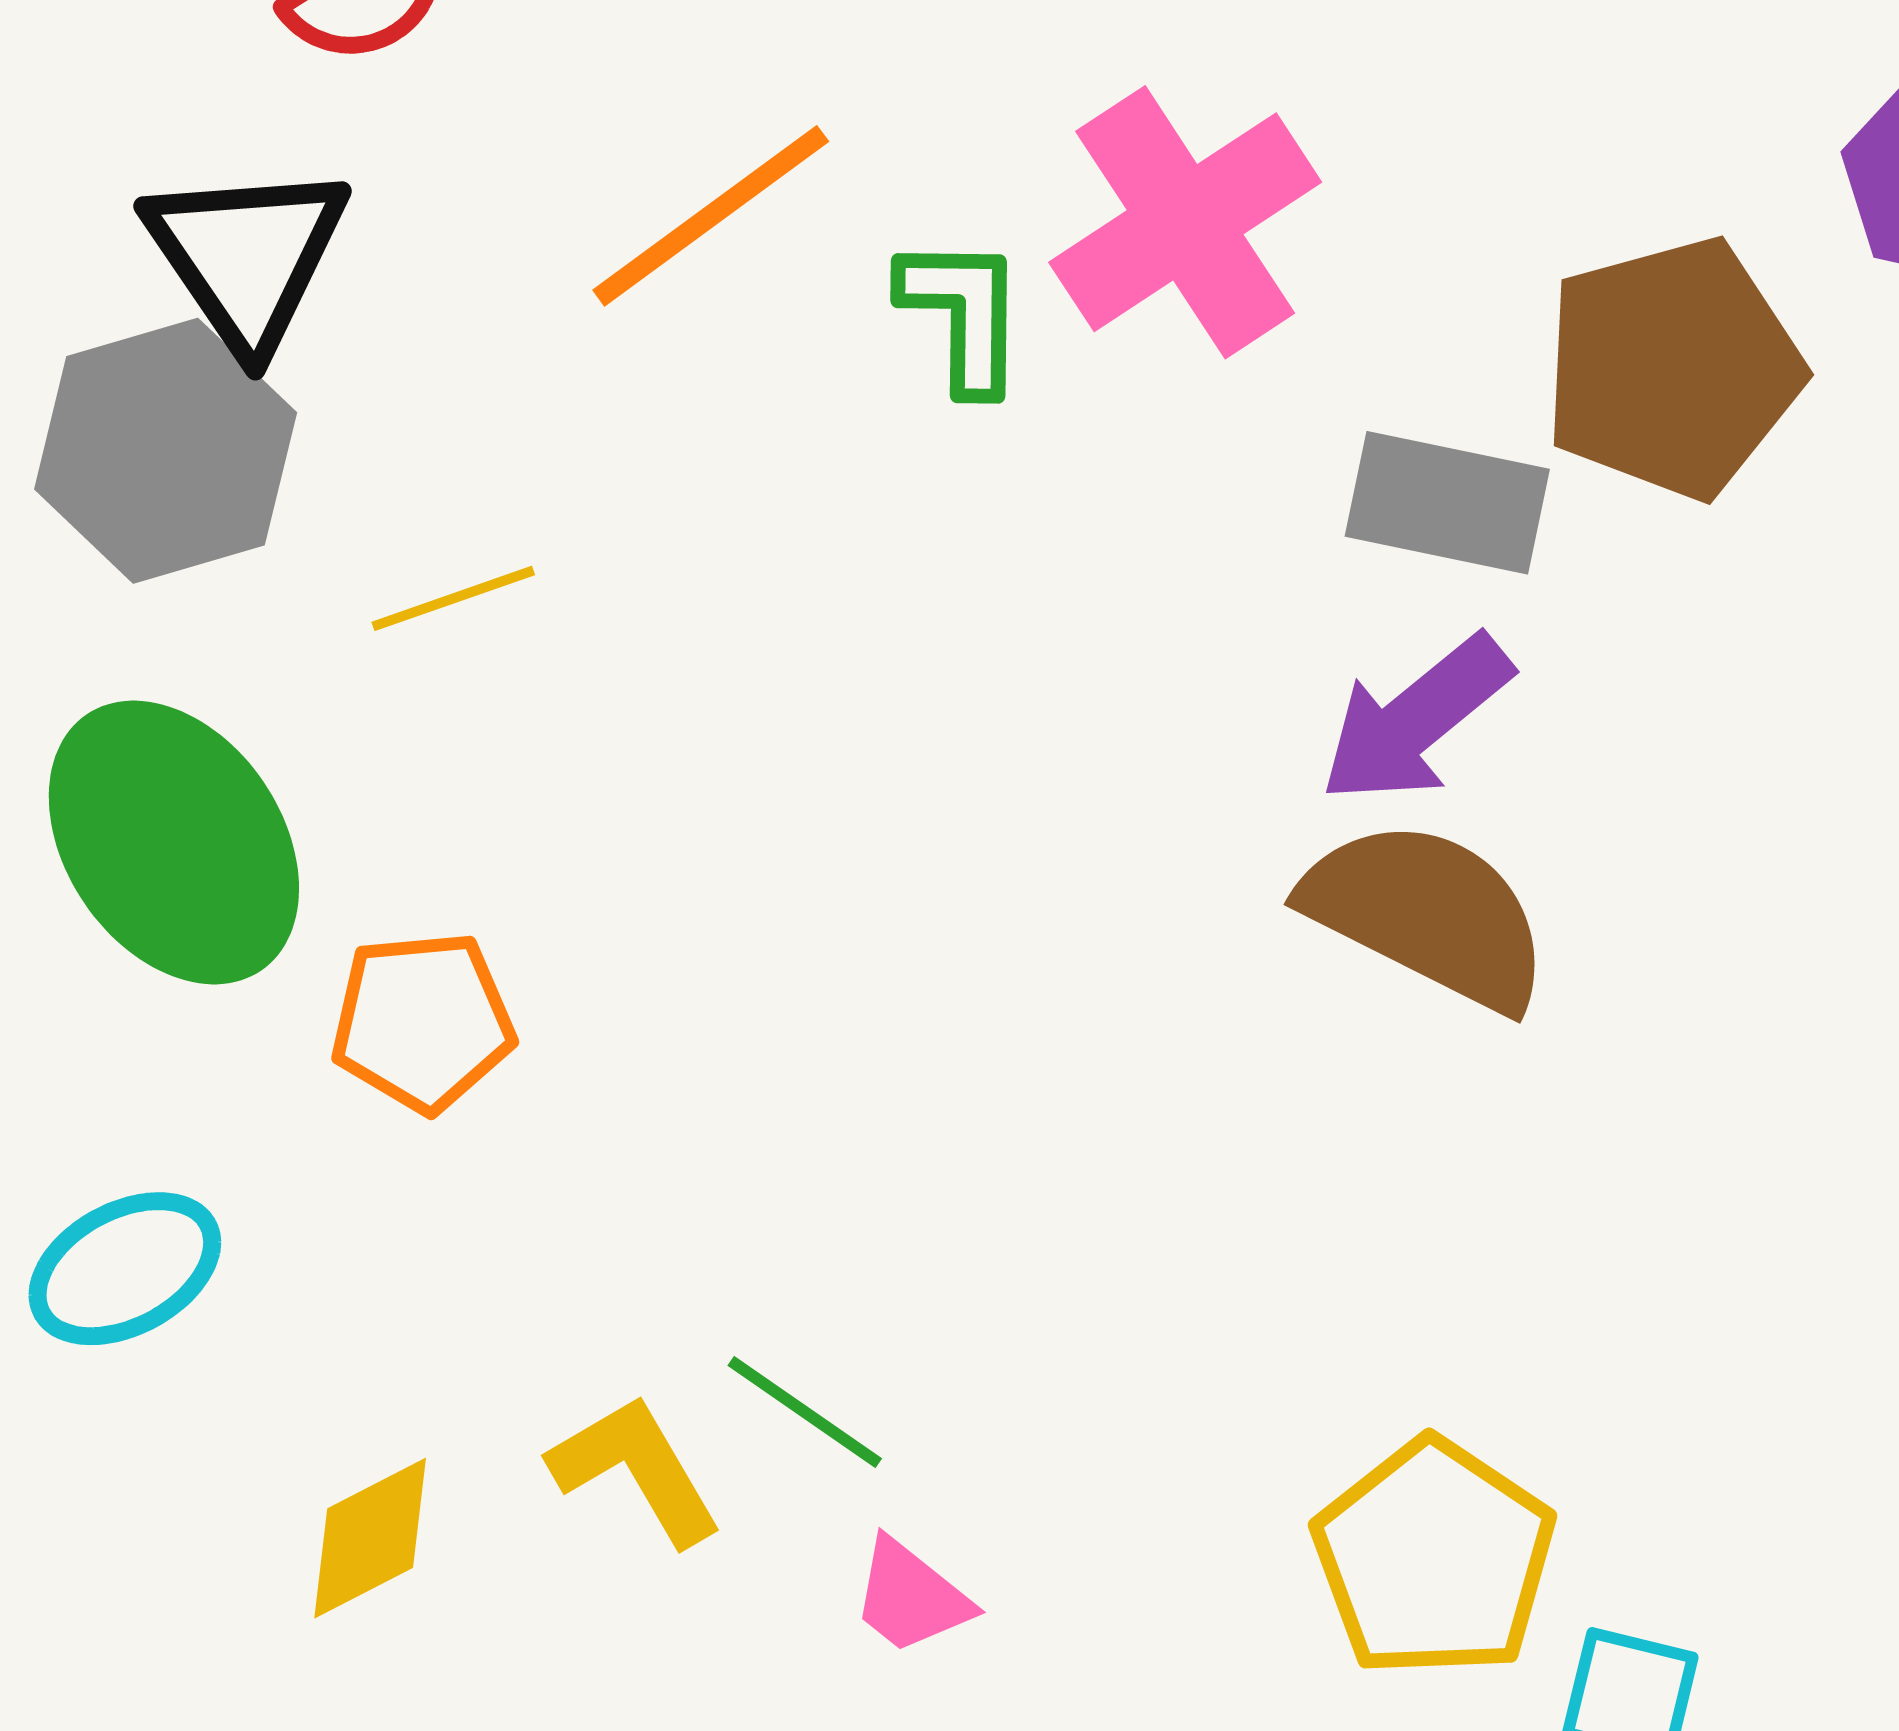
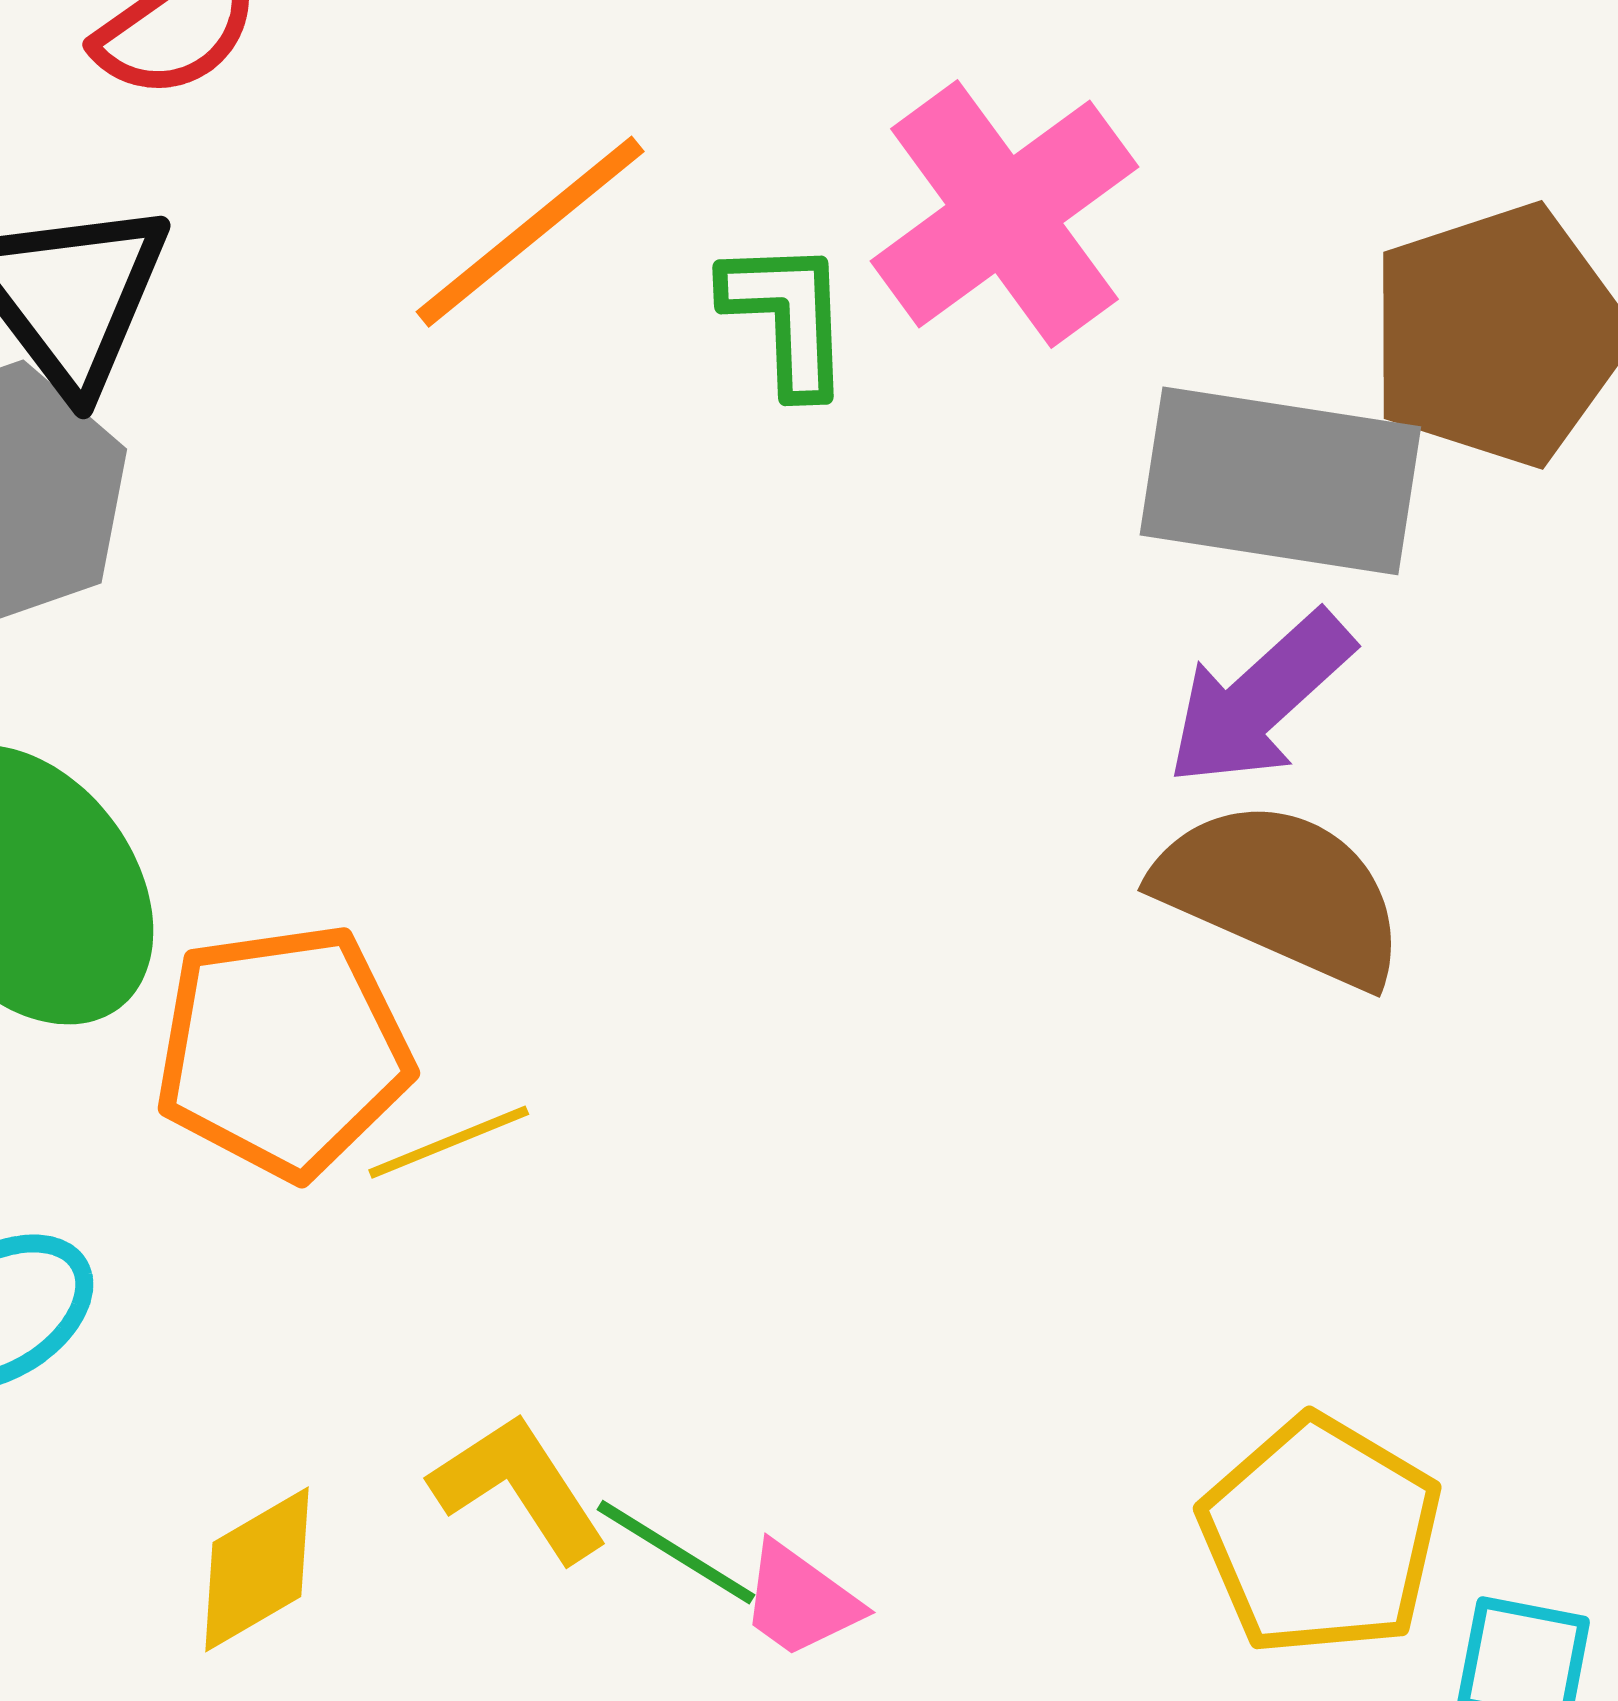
gray rectangle: (1447, 503) -> (1280, 481), size x1.4
yellow line: (453, 598) -> (449, 1142), moved
orange pentagon: (423, 1022) -> (283, 1051), size x1.4
green line: (805, 1412) -> (676, 1552), moved

